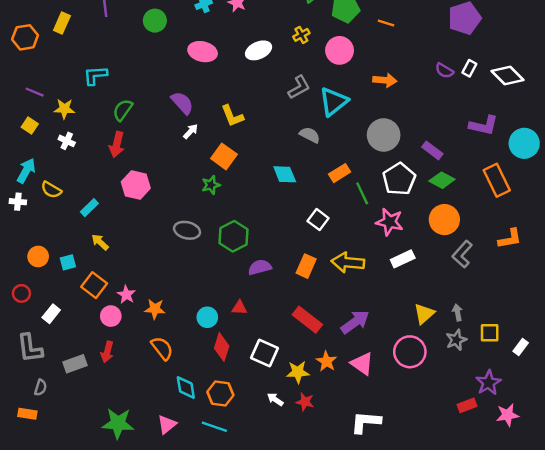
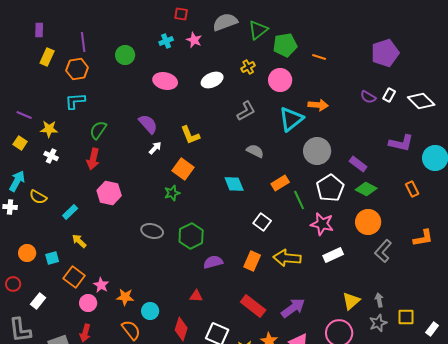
orange hexagon: (25, 37) -> (77, 69), moved
cyan triangle: (334, 102) -> (291, 119), moved
orange rectangle: (497, 180) -> (412, 189), size x0.6
cyan circle: (207, 317) -> (150, 311), moved

